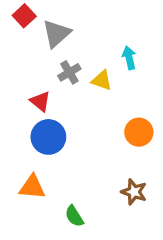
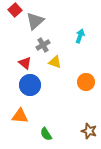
cyan arrow: (129, 58) -> (80, 36), turned 32
yellow triangle: (102, 80) -> (55, 62), moved
brown star: (134, 192) -> (89, 131), moved

